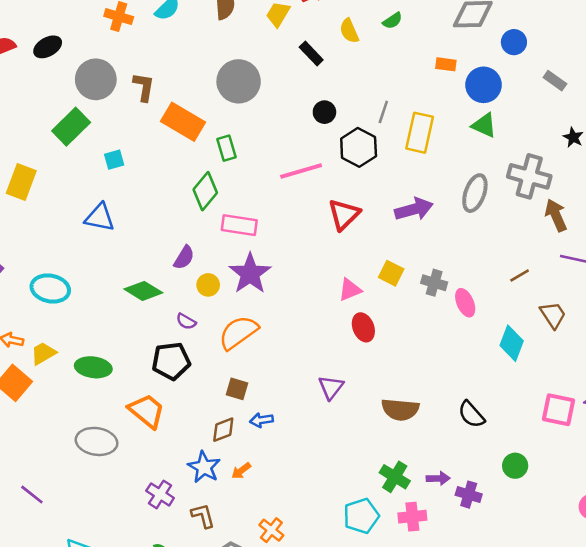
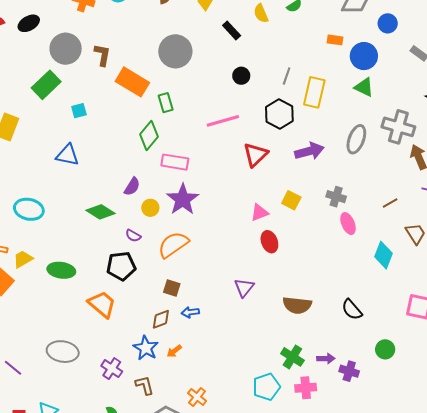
black hexagon: (359, 147) -> (279, 114), moved
gray cross: (434, 283) -> (336, 197), moved
gray ellipse: (97, 441) -> (63, 352), moved

